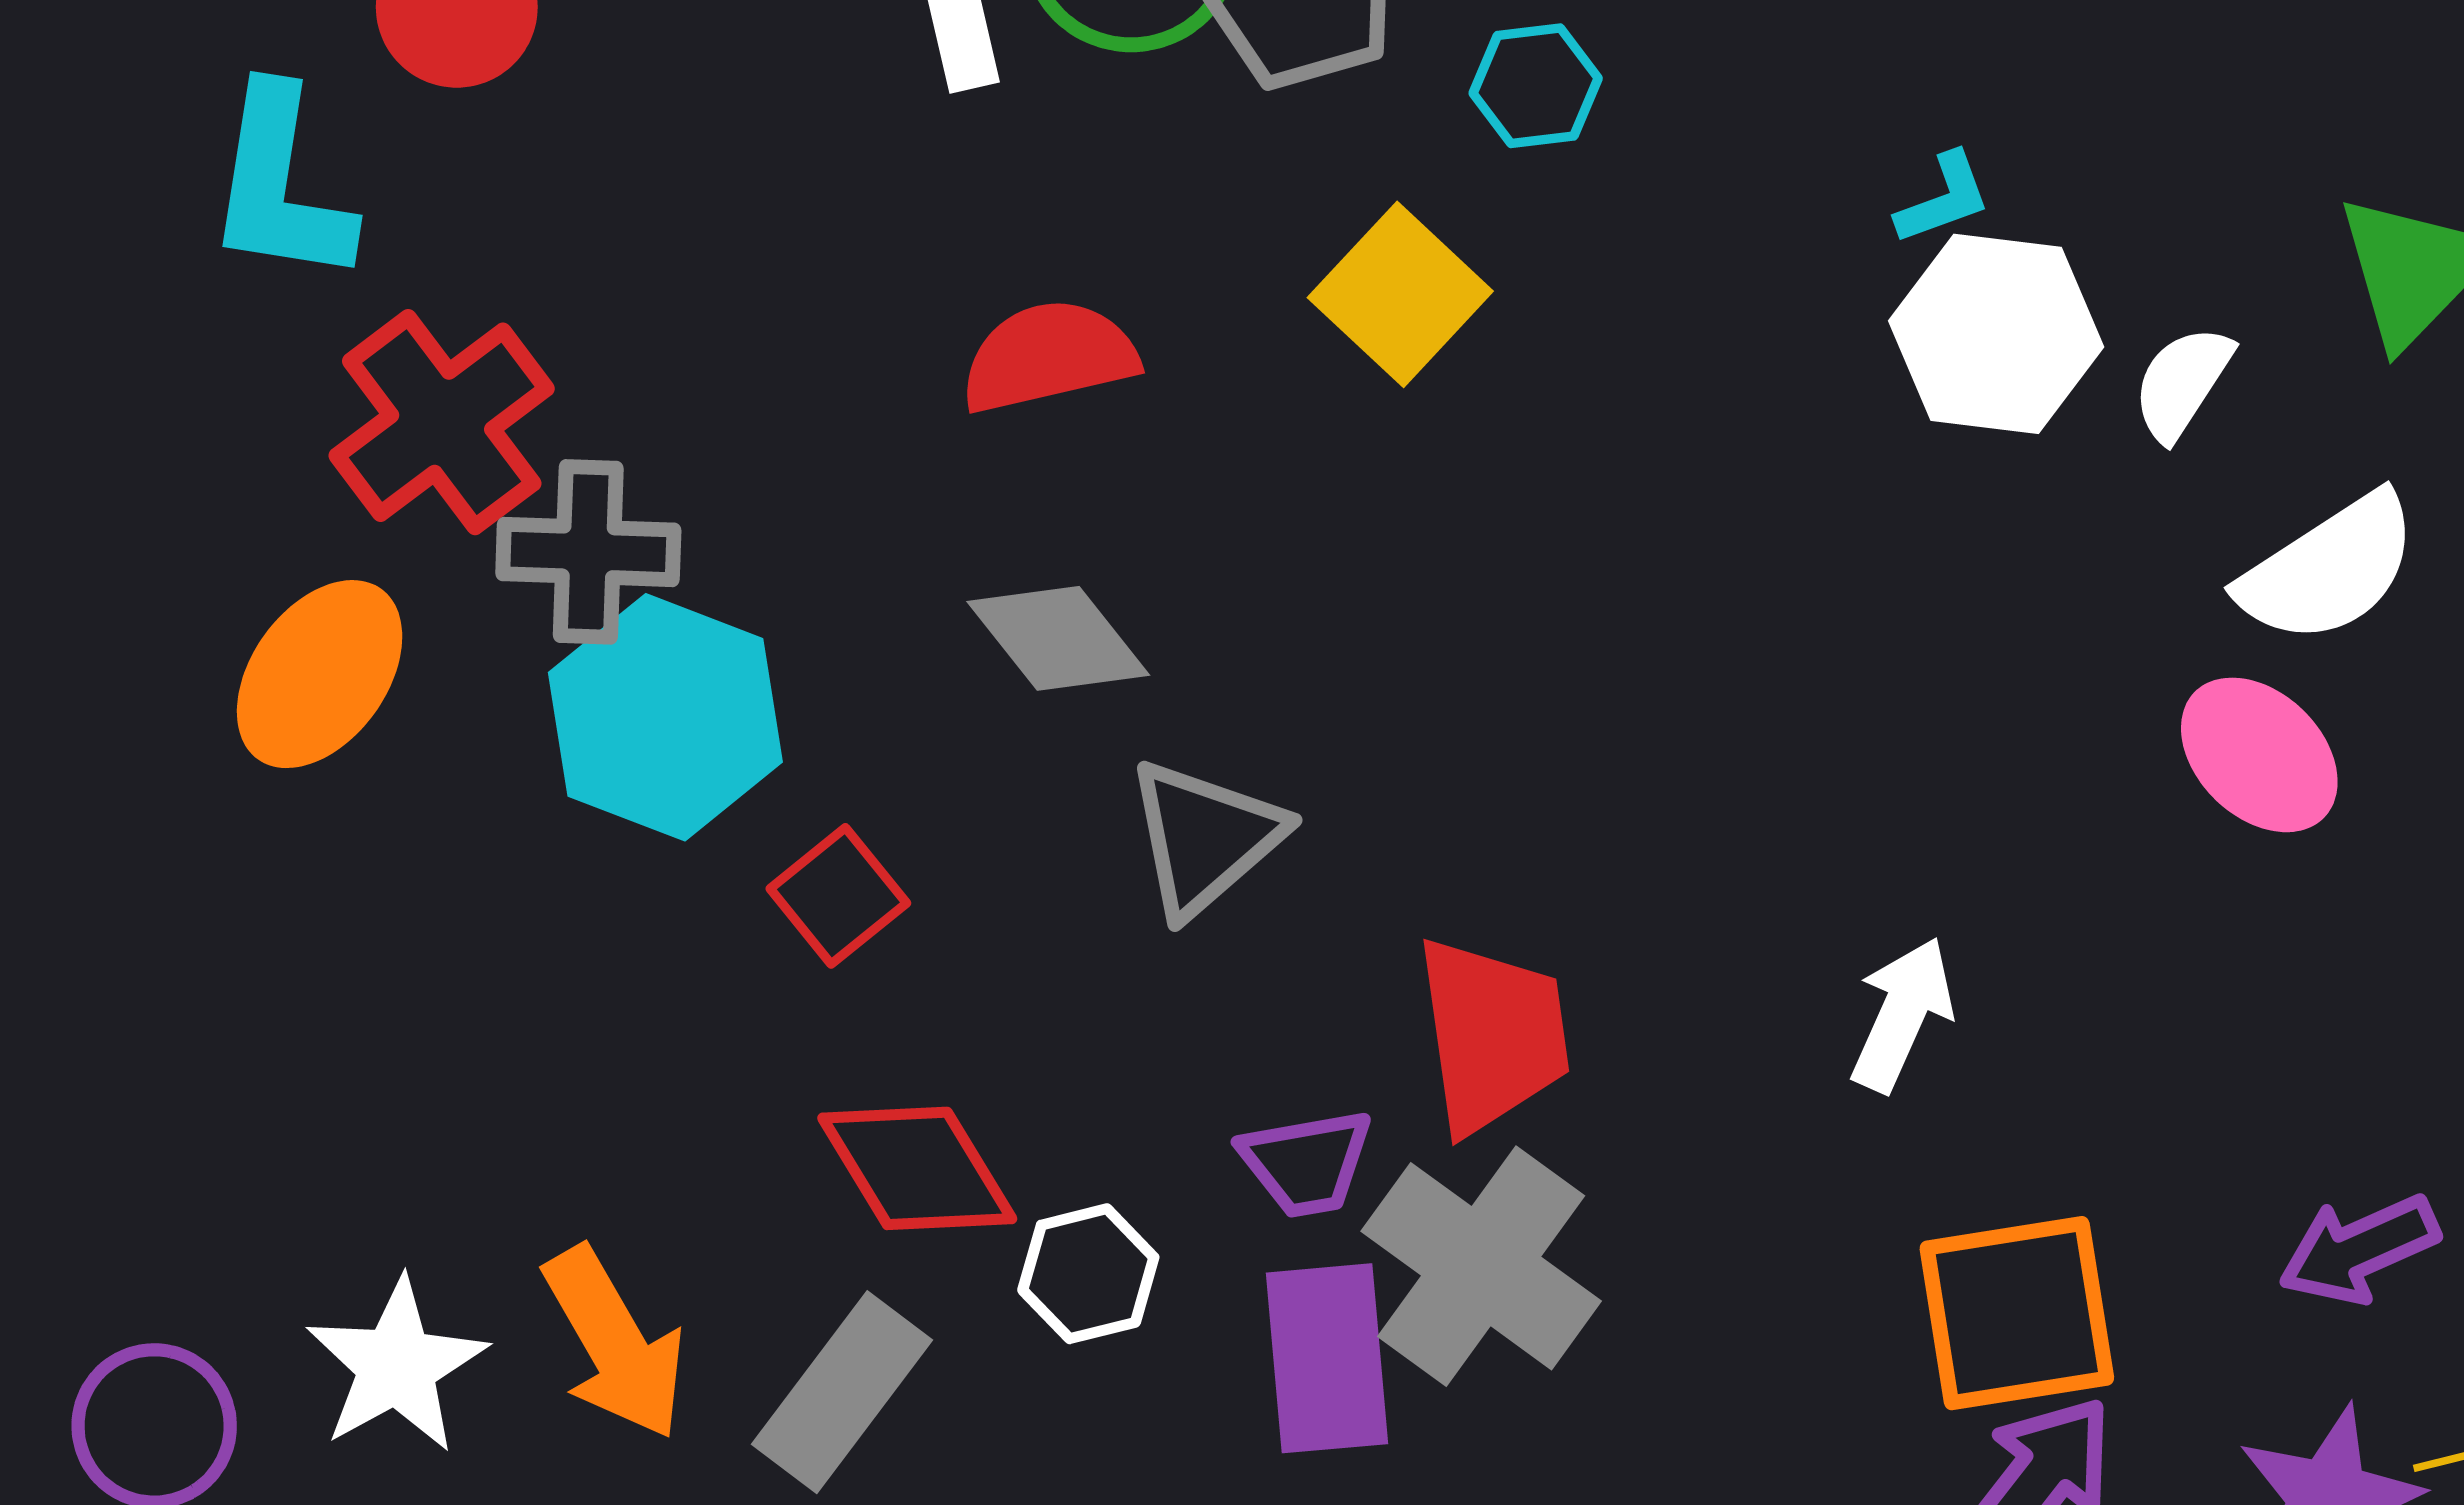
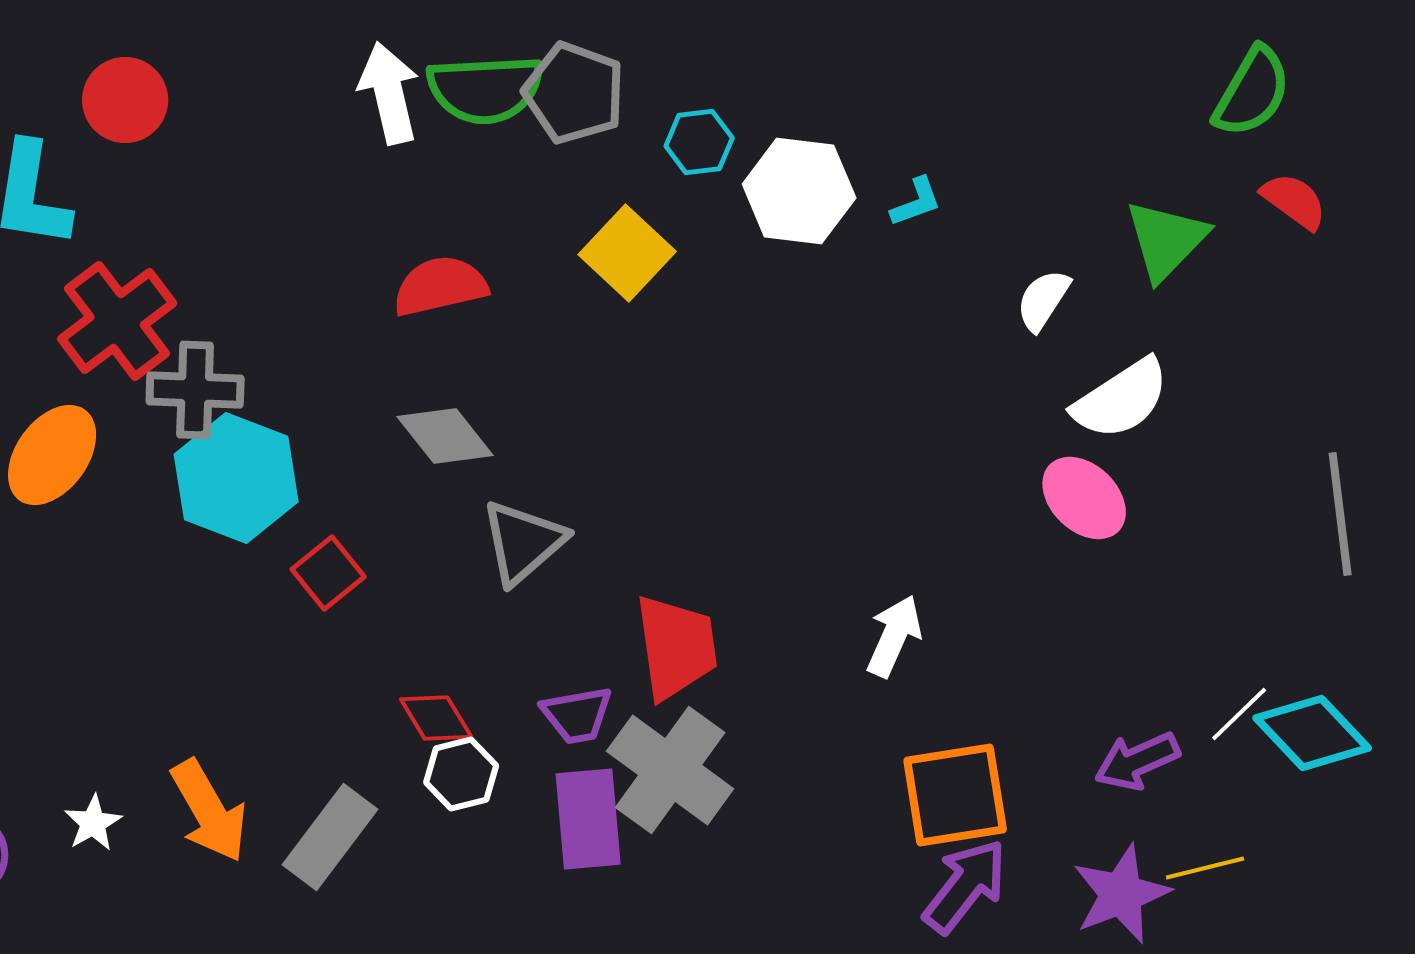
white hexagon: (1996, 334) -> (799, 191), moved
red diamond: (917, 1168) -> (436, 718), moved, size x0.7
white star: (397, 1366) -> (93, 823), size x0.6

